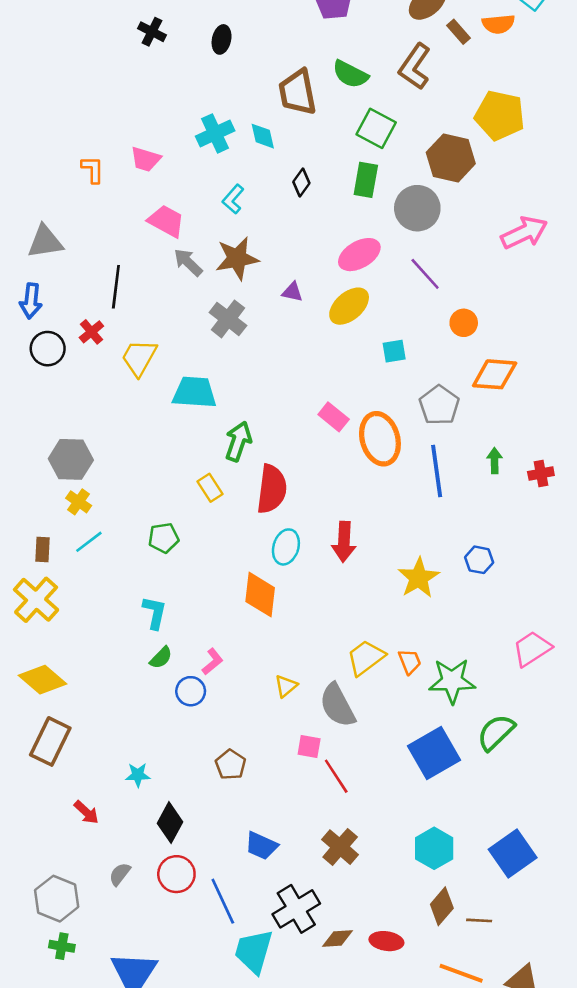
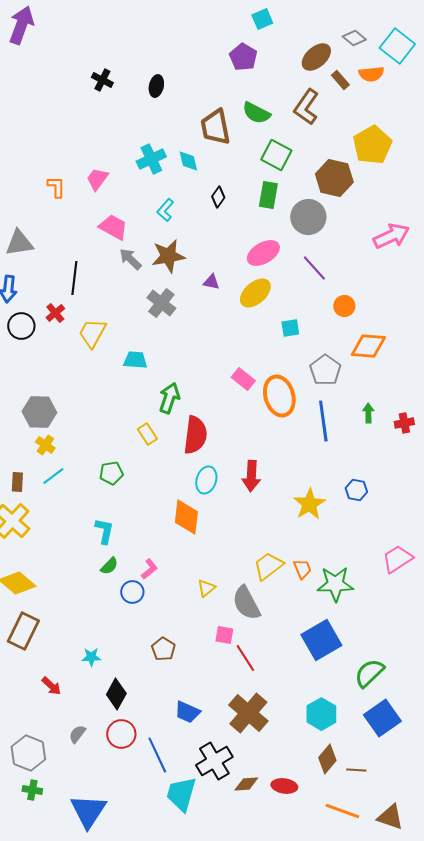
yellow pentagon: (500, 115) -> (372, 145), turned 30
pink trapezoid: (146, 159) -> (97, 179), turned 110
cyan trapezoid: (194, 392) -> (135, 360), size x0.7
green semicircle: (496, 732) -> (369, 673), moved
brown cross: (340, 847) -> (248, 713), size x1.4

